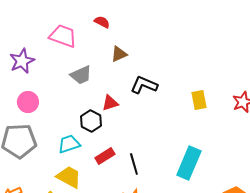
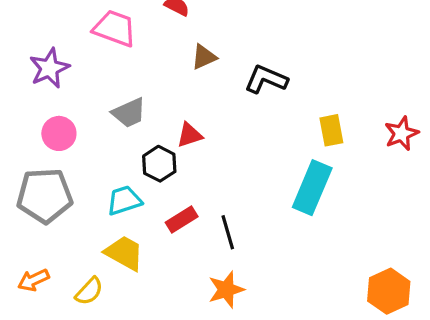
gray trapezoid: (81, 75) -> (129, 113), moved
black L-shape: (144, 85) -> (266, 79), moved
cyan rectangle: (189, 163) -> (312, 188), moved

